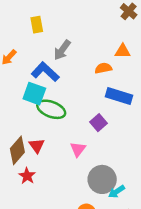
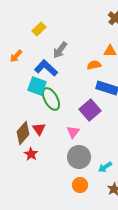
yellow rectangle: (37, 25) -> (39, 29), turned 56
green ellipse: (51, 109) -> (51, 99), turned 40
purple square: (98, 123) -> (90, 110), size x1.5
gray circle: (102, 179) -> (79, 157), moved

